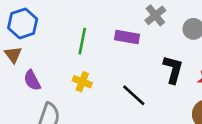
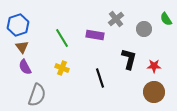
green line: (82, 41) -> (62, 38), turned -42
brown triangle: (13, 55) -> (22, 47), moved
black line: (134, 95) -> (100, 78), turned 30

